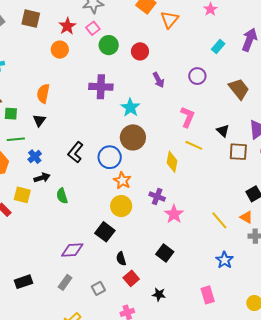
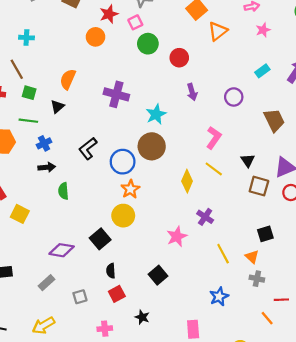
purple cross: (101, 87) -> (116, 94), moved
yellow square: (22, 195) -> (20, 214), moved
purple cross: (157, 196) -> (205, 217), moved

